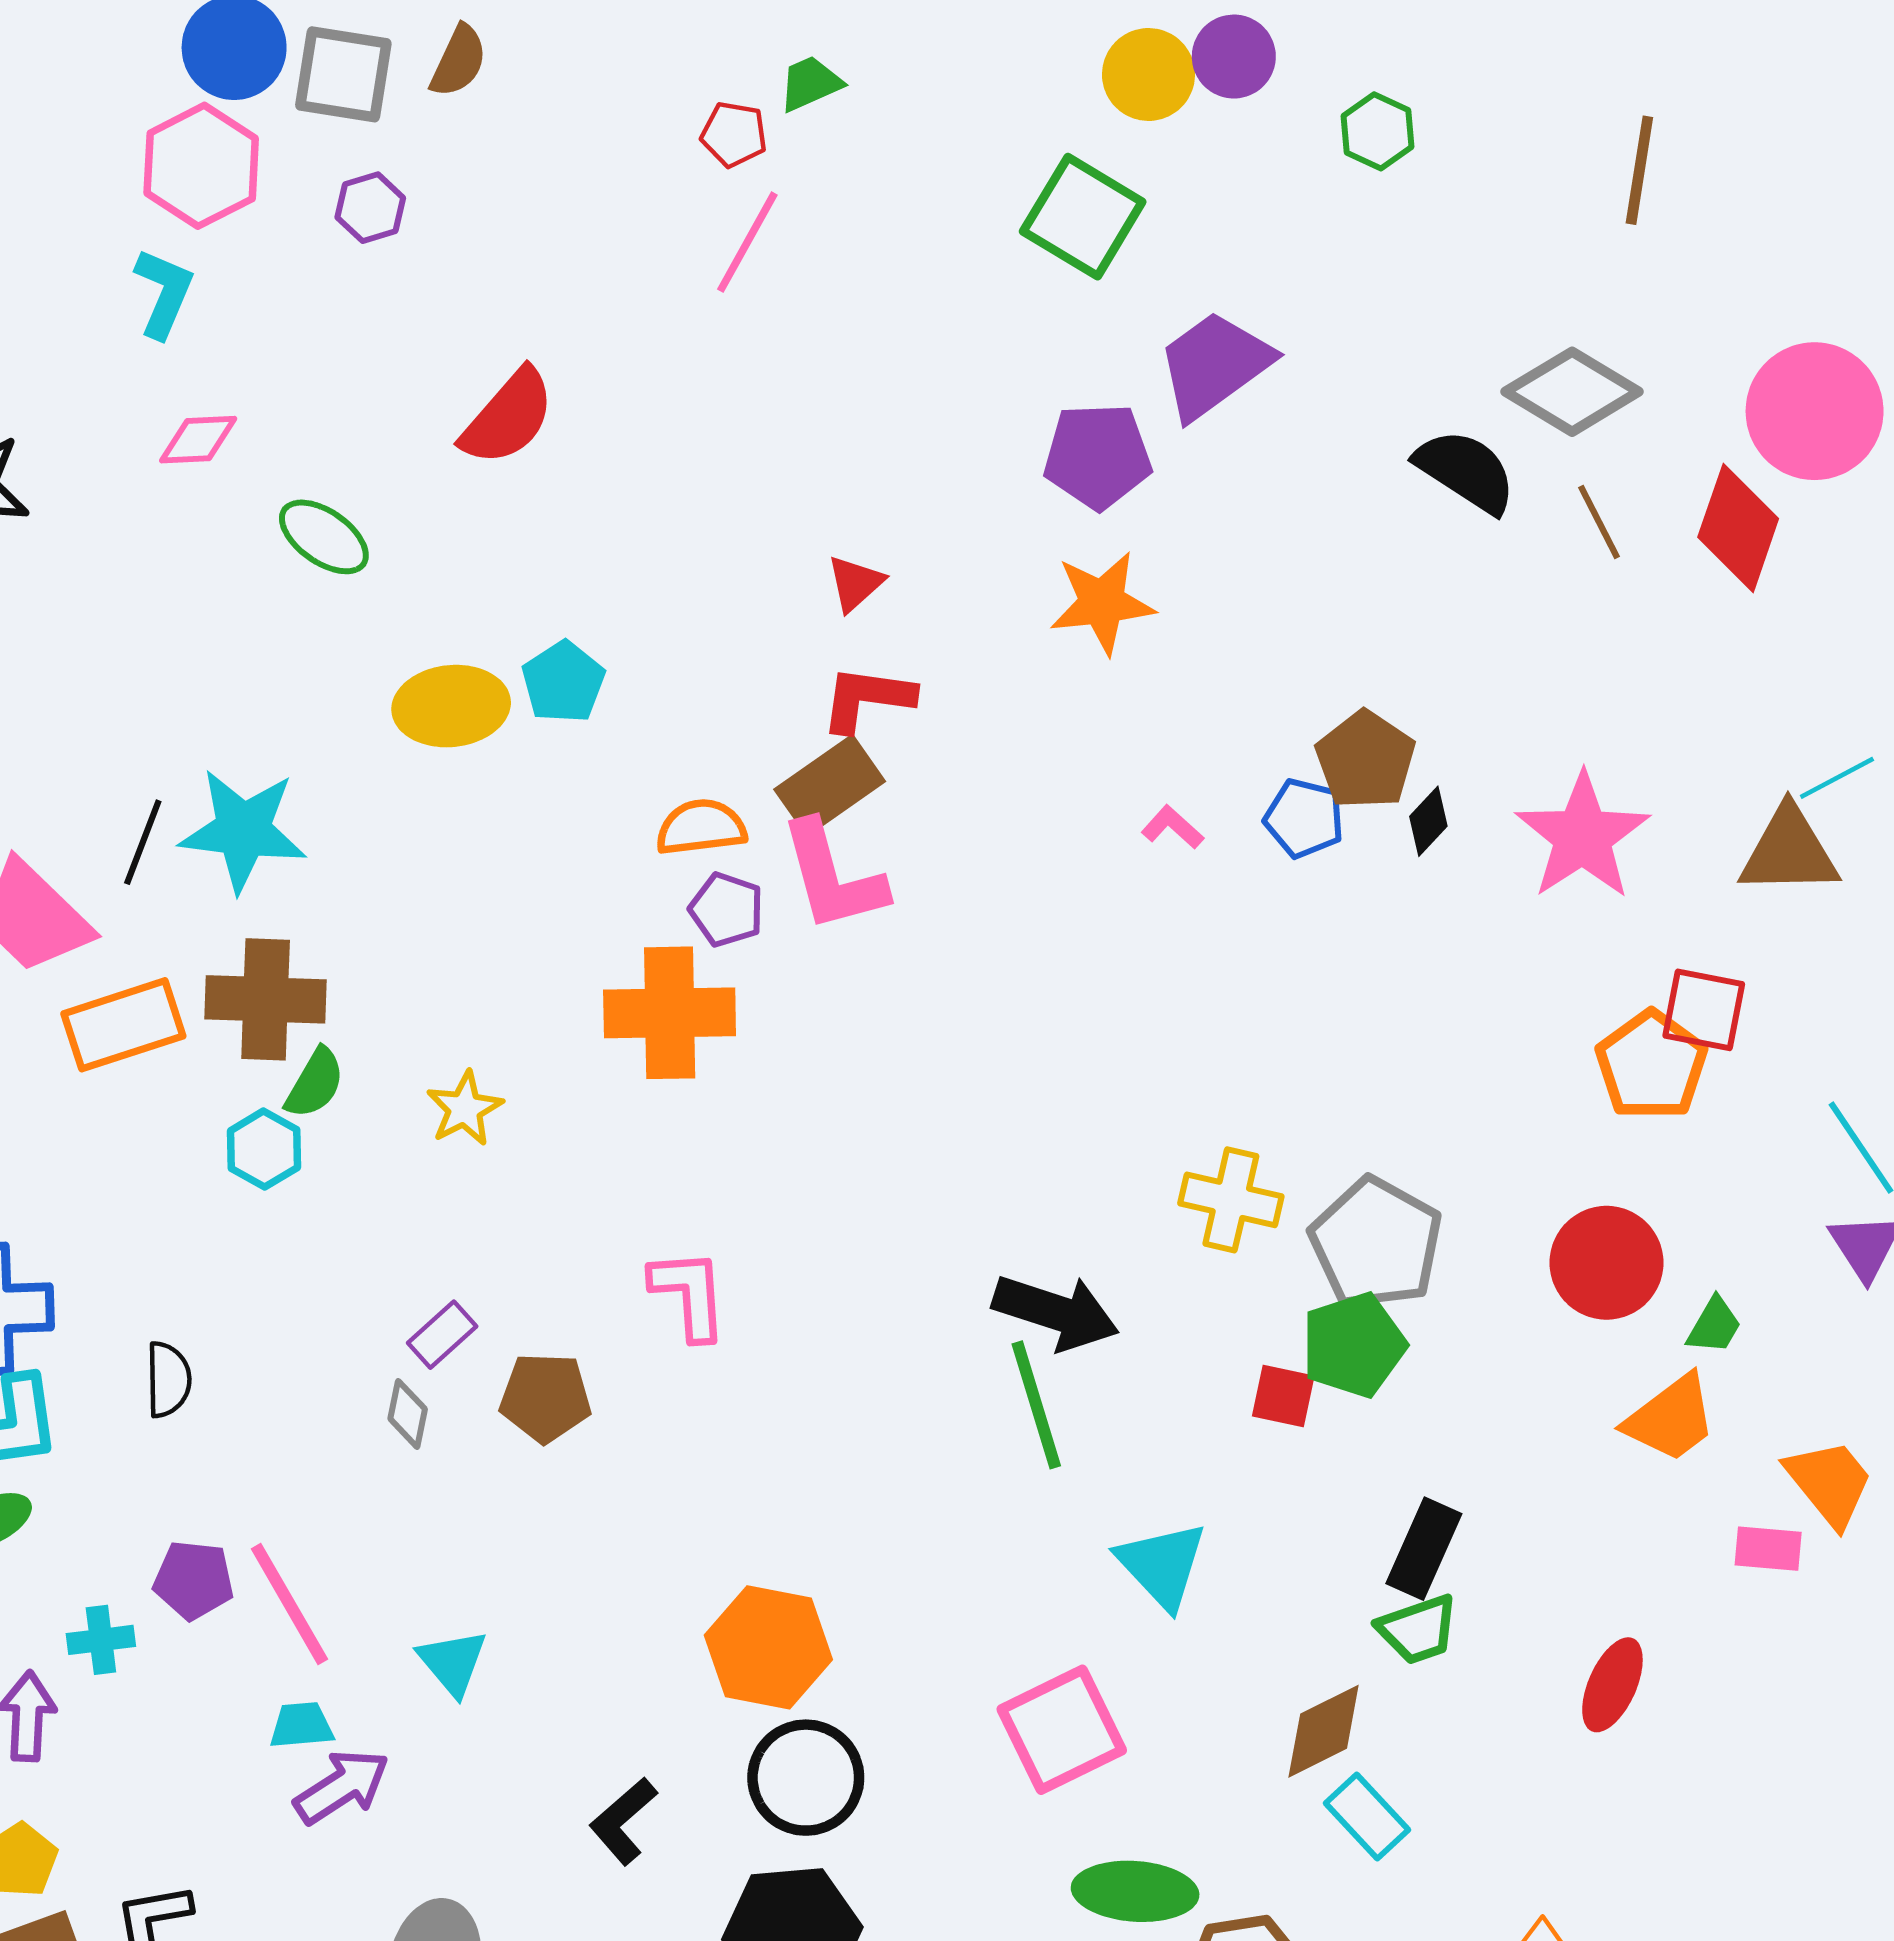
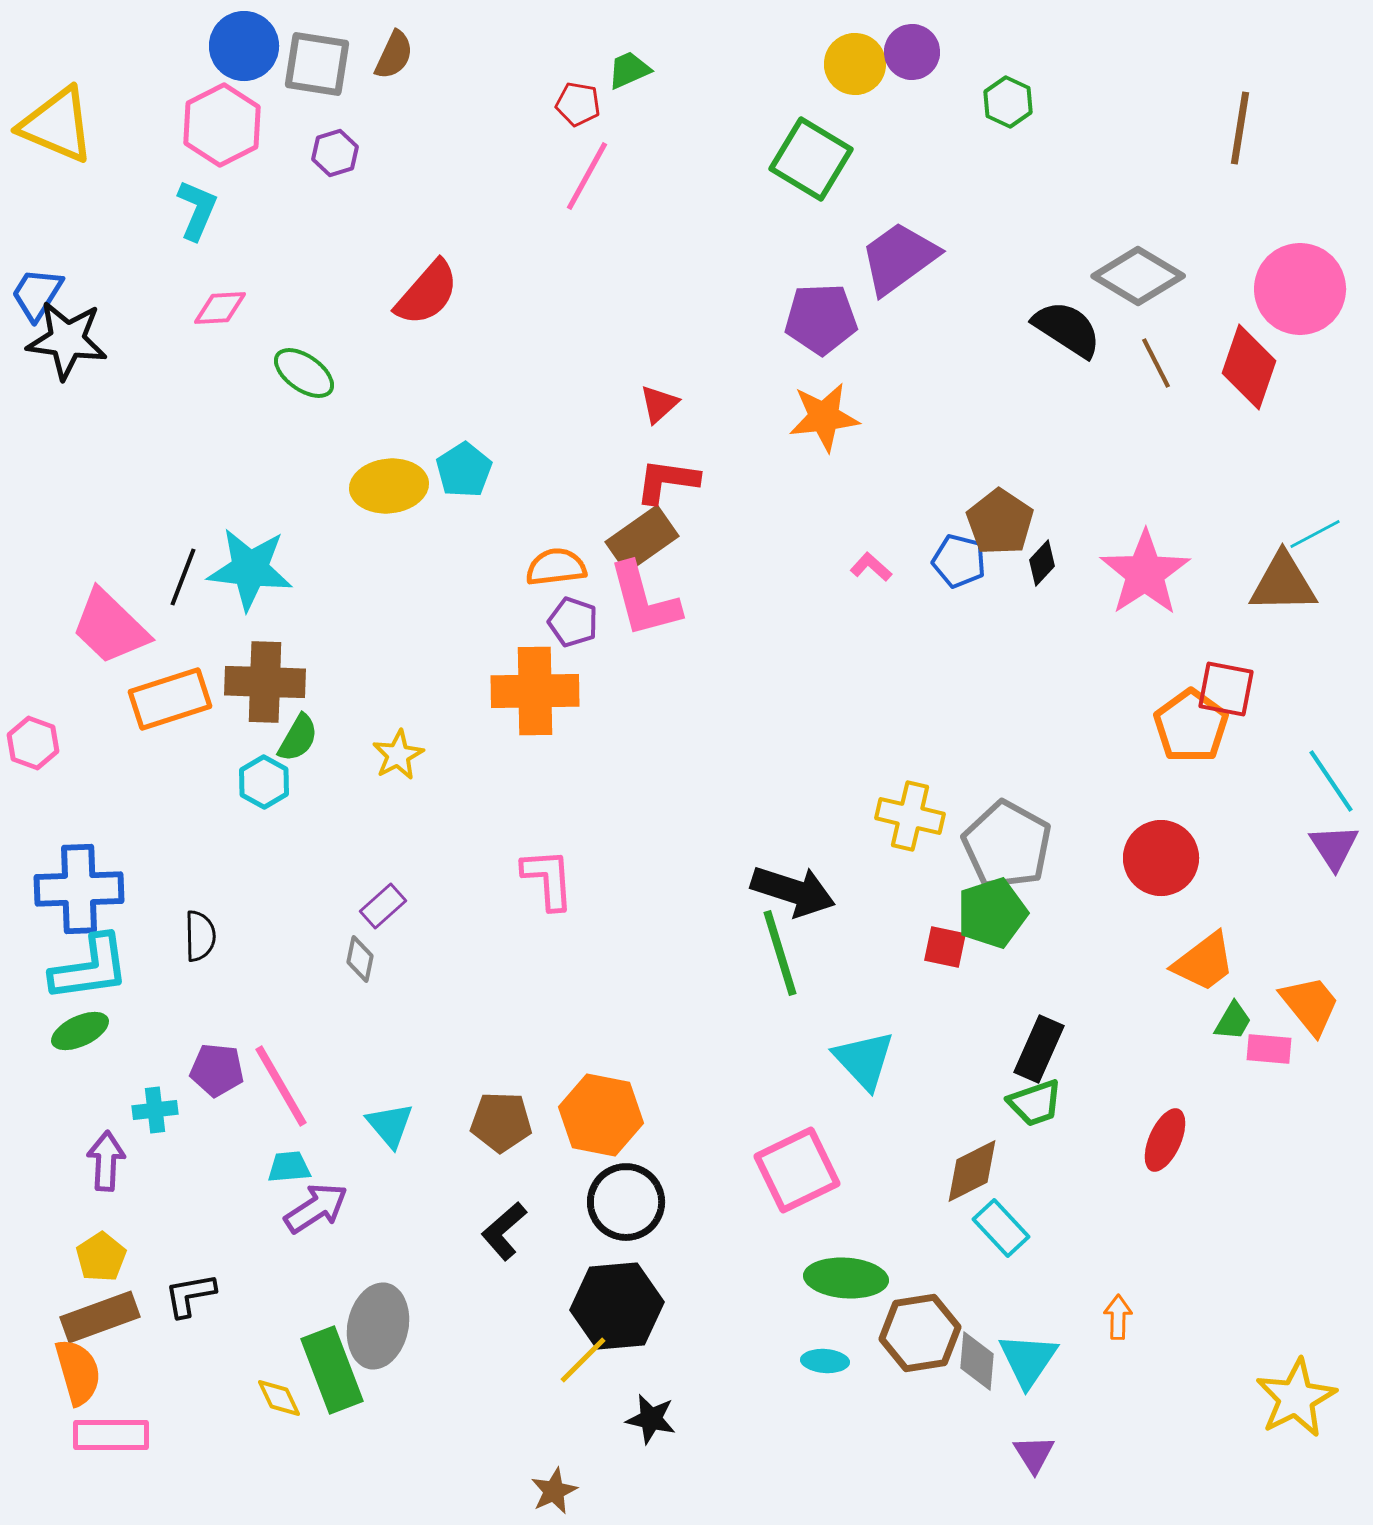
brown line: (1639, 170) -> (1240, 128), moved
green trapezoid: (1714, 1326) -> (1233, 1021), moved
brown pentagon: (545, 1397) -> (501, 1122), moved

